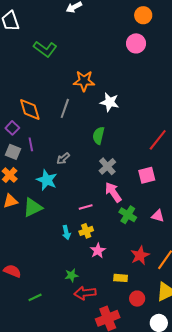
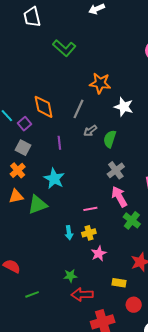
purple line: (31, 144) -> (59, 143), moved
gray arrow: (63, 159) -> (90, 131), moved

